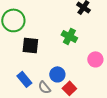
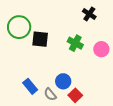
black square: (30, 45) -> (40, 39), moved
pink circle: (95, 59) -> (101, 49), moved

